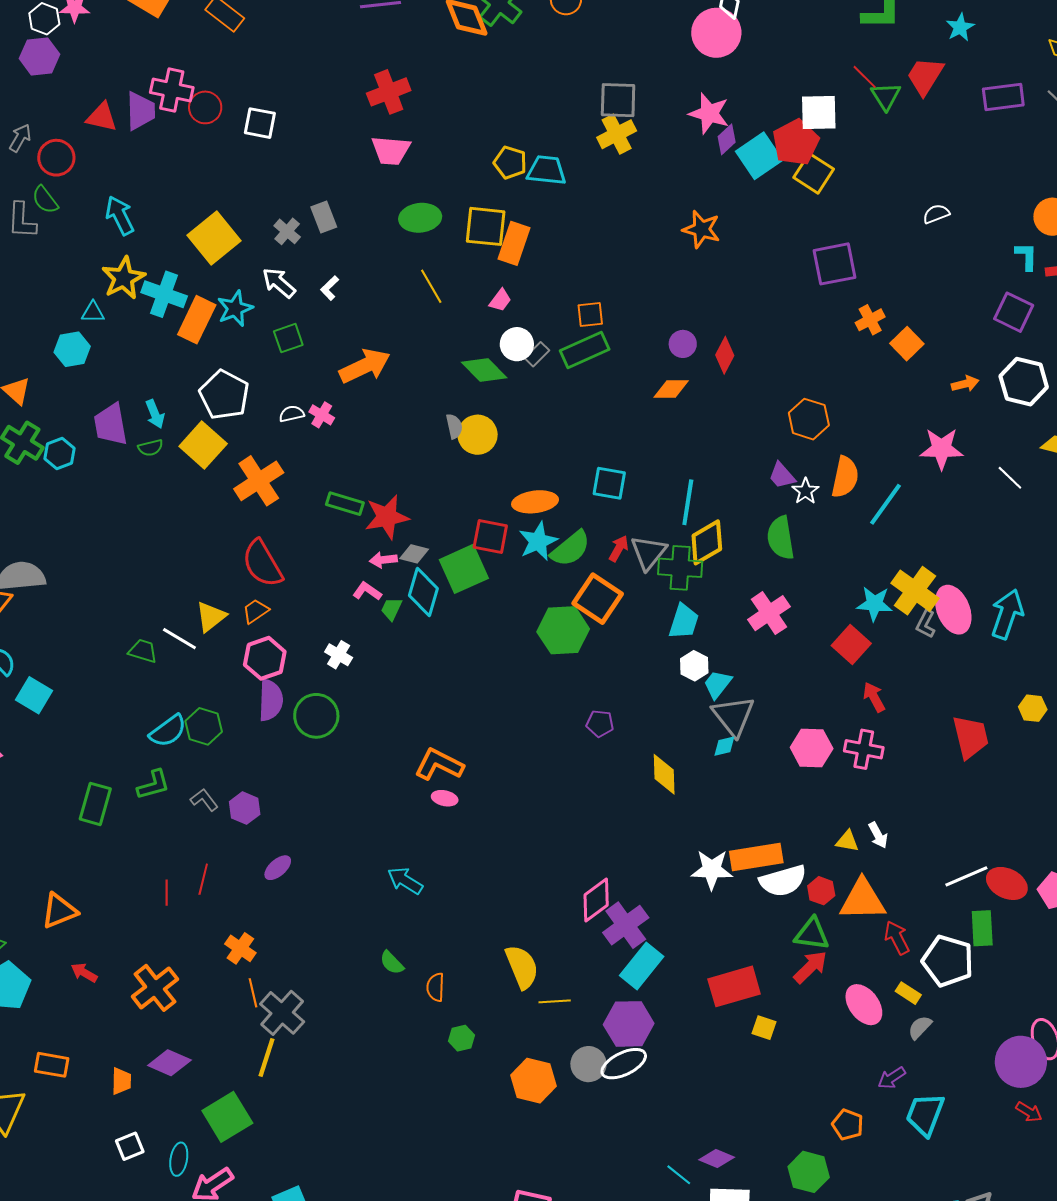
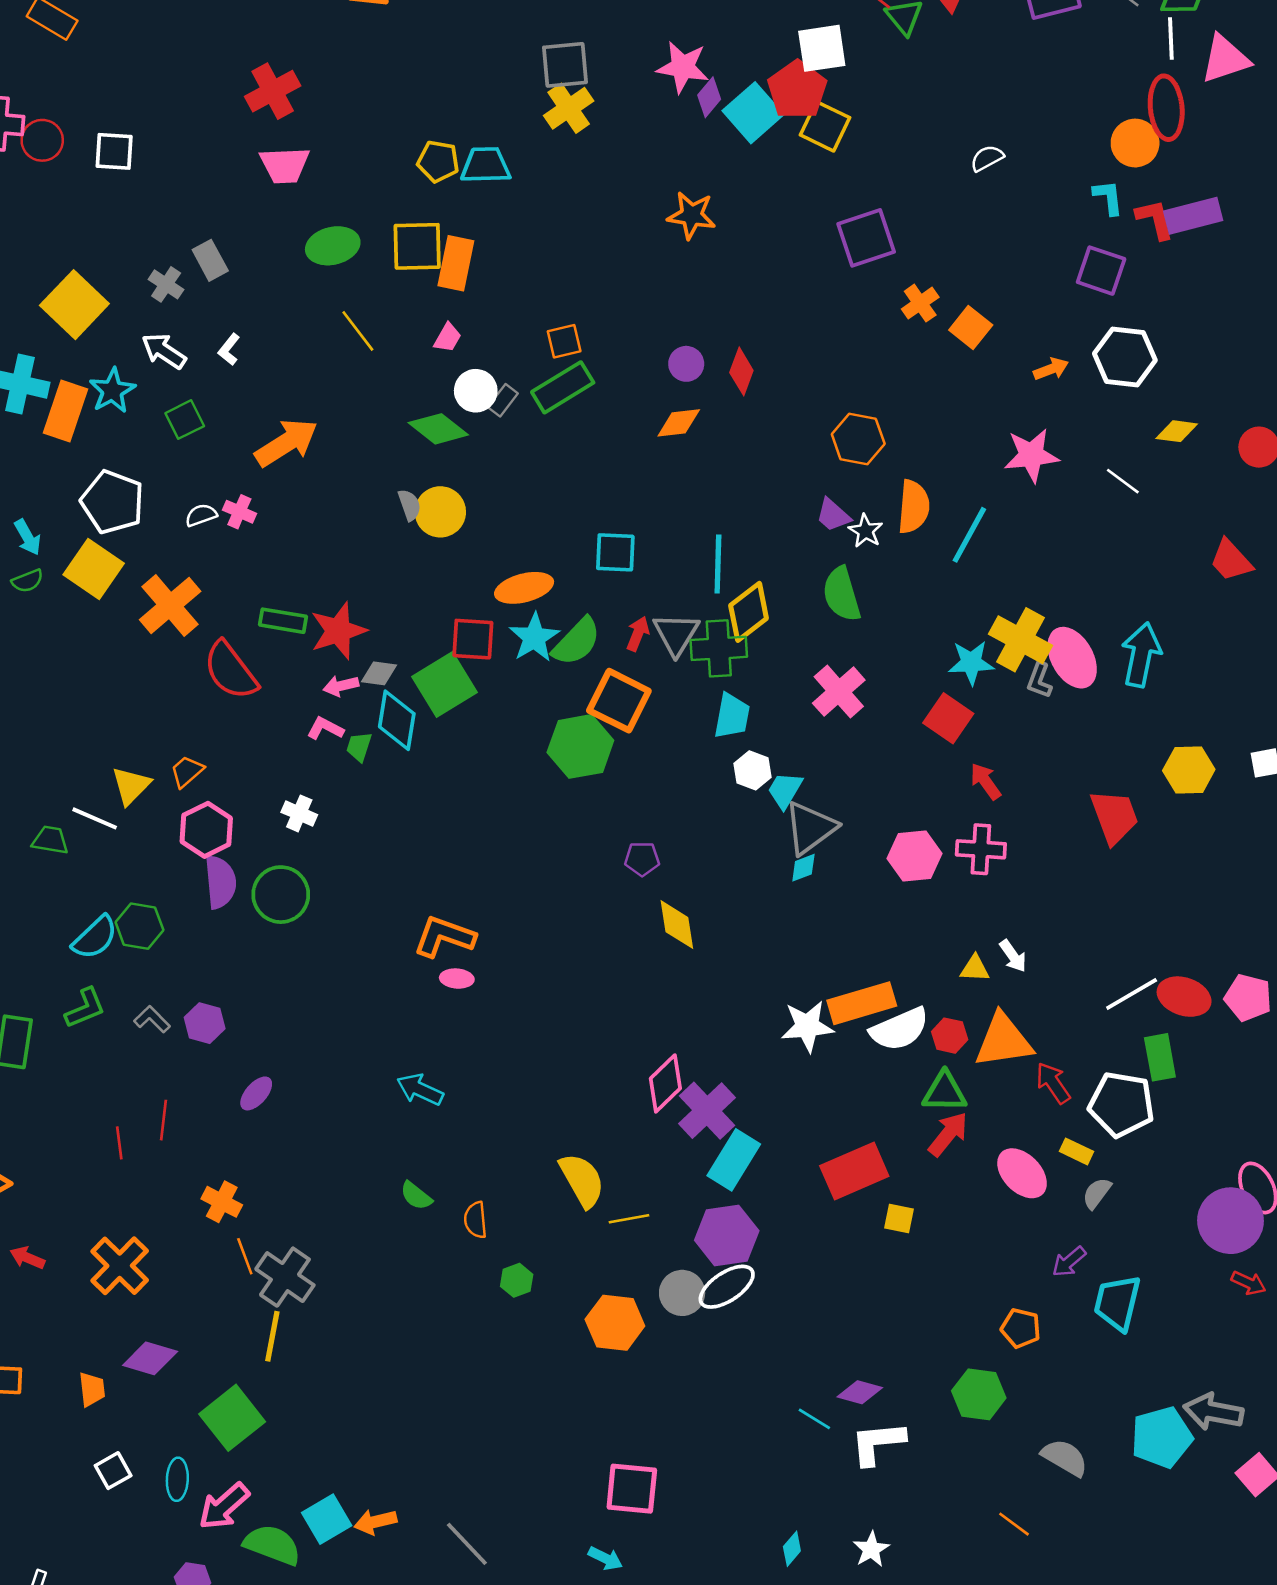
red semicircle: (262, 564) -> (230, 671), moved
yellow hexagon: (1033, 708) -> (1189, 770), size x1.4
gray triangle: (733, 716) -> (810, 828), turned 39
yellow diamond: (664, 774) -> (677, 925), moved

